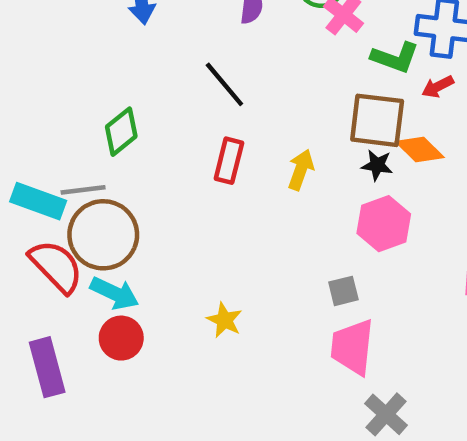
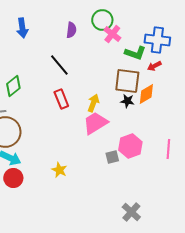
orange diamond: (420, 150) -> (146, 94), turned -75
red rectangle: (229, 161) -> (61, 99), turned -36
pink hexagon: (384, 224) -> (130, 146), moved
pink trapezoid: (352, 347) -> (95, 123), moved, turned 52

